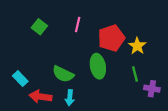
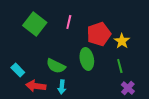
green square: (39, 27) -> (35, 24), size x1.6
purple cross: (152, 89) -> (128, 88), moved, turned 32

